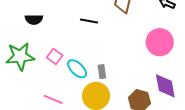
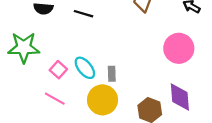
black line: (89, 21) -> (83, 14), moved
pink square: (55, 56) -> (58, 70), moved

